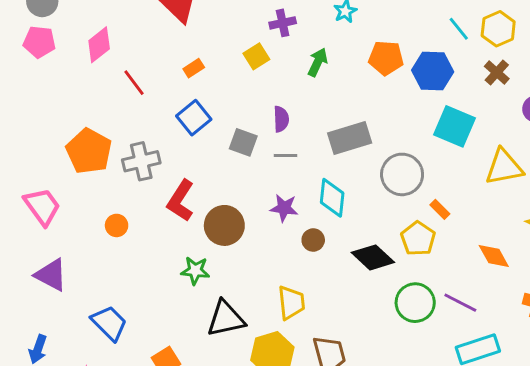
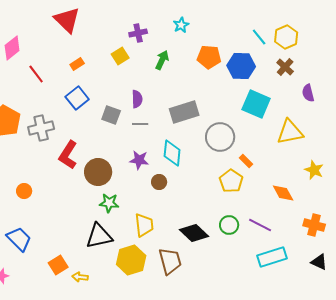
orange circle: (117, 225) -> (24, 191), moved
black diamond: (373, 257) -> (194, 233), moved
green star: (195, 271) -> (109, 203), moved
green circle: (415, 303) -> (229, 225), size x0.7

